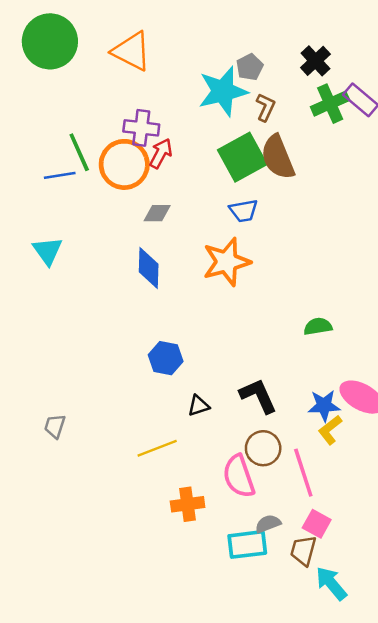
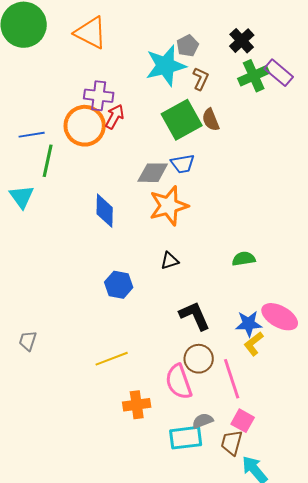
green line: (79, 152) -> (48, 161), moved, turned 36
brown semicircle: (278, 157) -> (211, 120), size x0.6
gray diamond: (157, 213) -> (153, 173), moved, size x1.4
black triangle: (199, 406) -> (170, 261), moved

